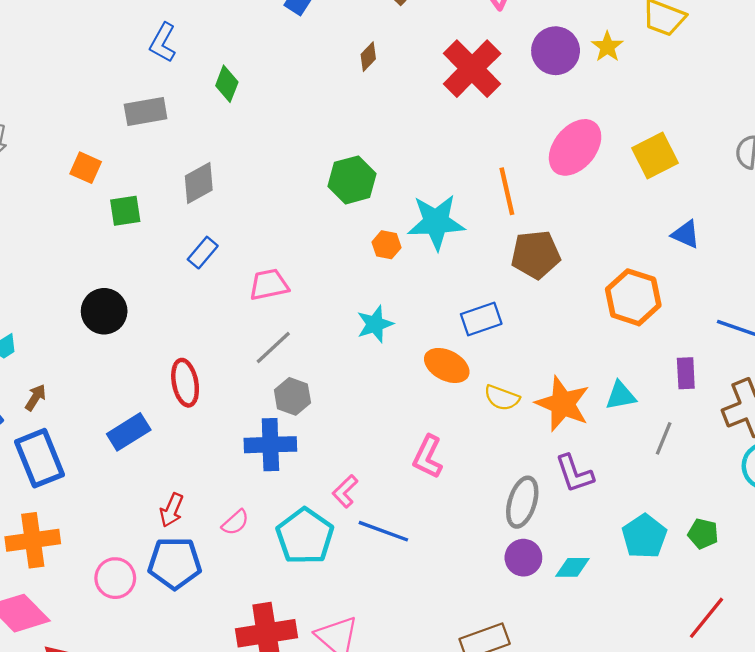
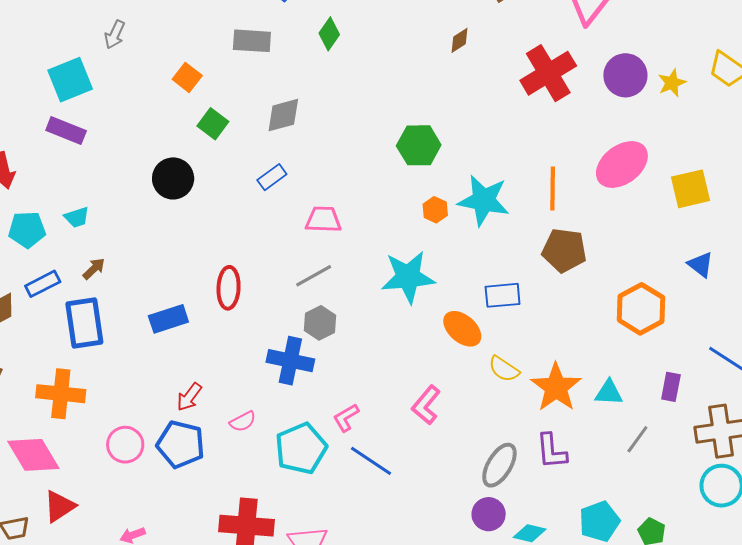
green square: (125, 211) -> (213, 124), turned 32
black circle: (104, 311) -> (173, 178), moved
cyan star: (375, 324) -> (408, 277), size x1.6

